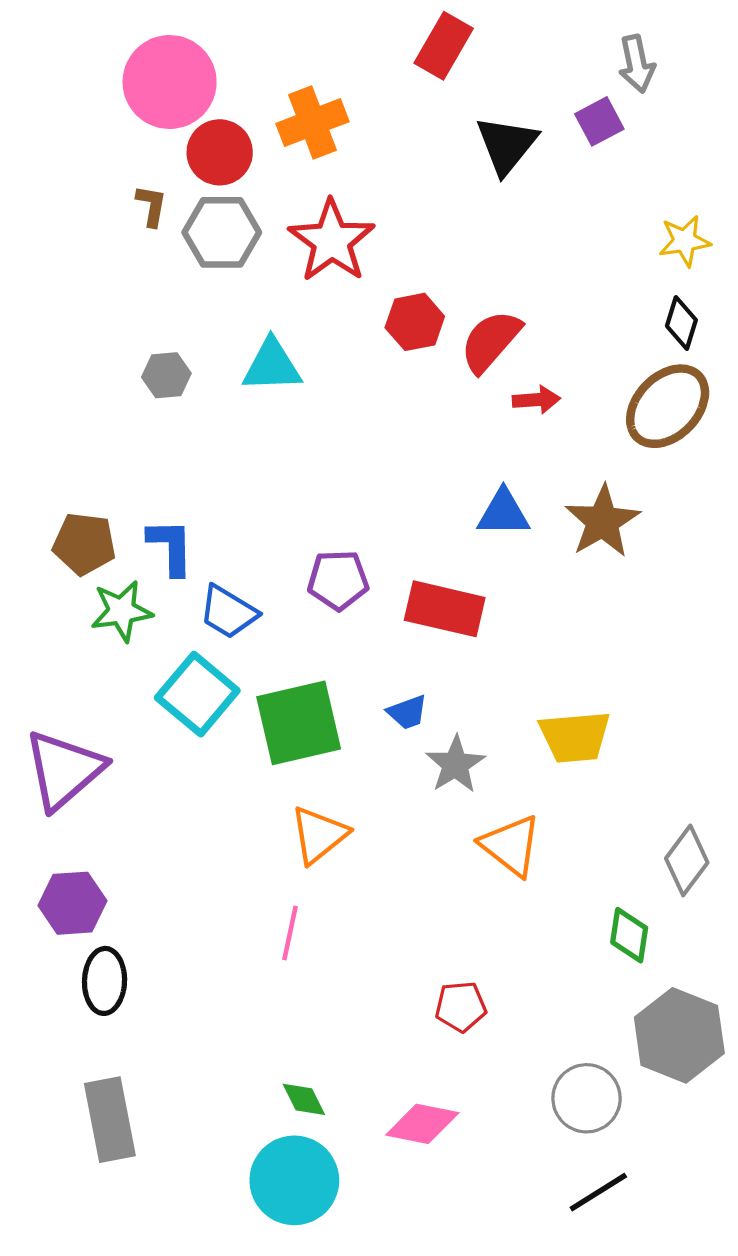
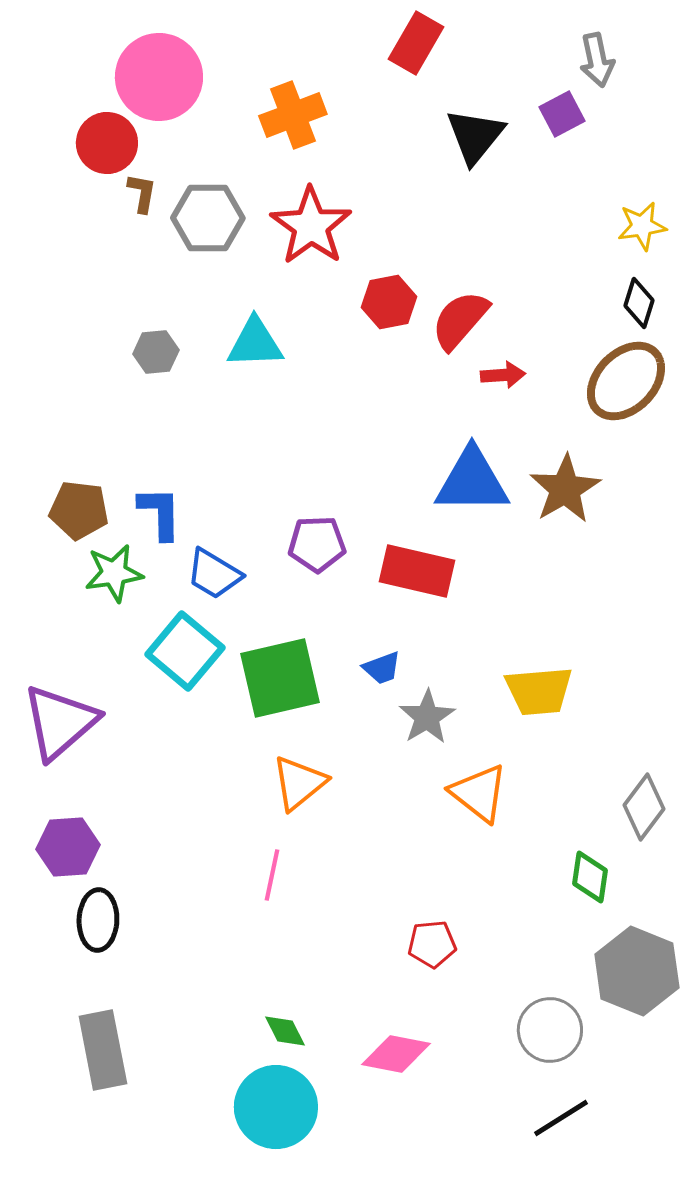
red circle: (220, 152) -> (107, 143), moved
blue triangle: (503, 513) -> (472, 481), size x1.5

